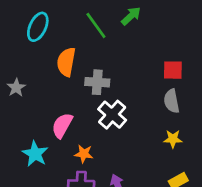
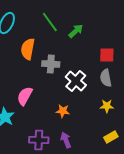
green arrow: (131, 16) -> (76, 31), moved
white cross: (112, 115) -> (76, 81), moved
orange star: (84, 154) -> (63, 111), moved

